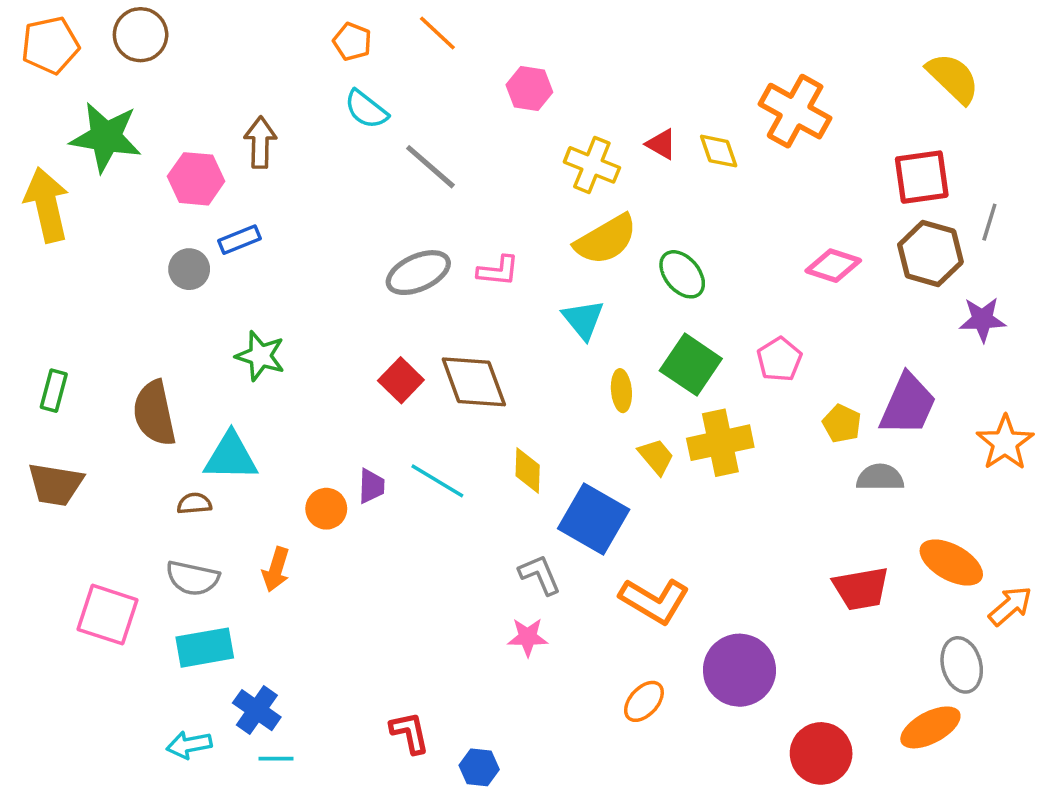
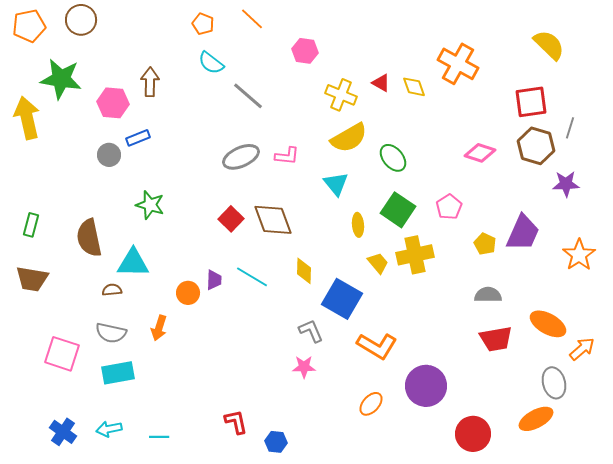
gray semicircle: (880, 477) -> (488, 295), moved
blue cross: (257, 710) -> (63, 432), moved

